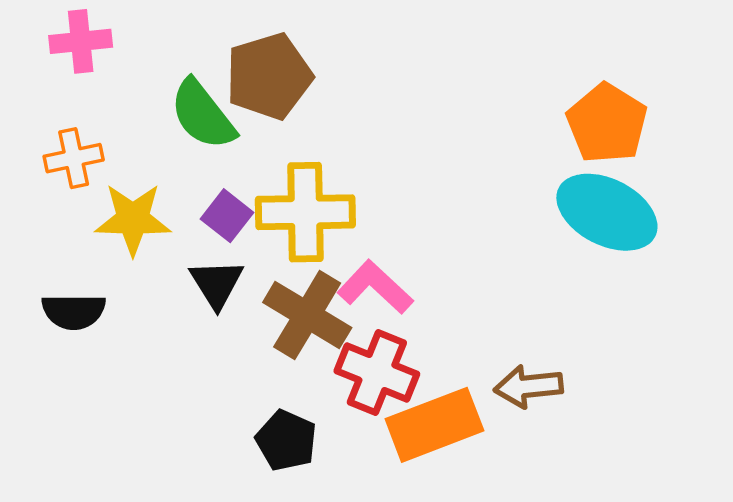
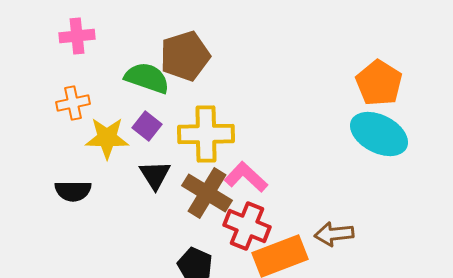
green semicircle: (203, 115) -> (147, 78), turned 147
purple square: (227, 216) -> (147, 126), moved

